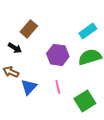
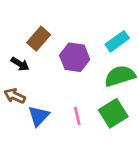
purple hexagon: (58, 55) -> (75, 57), moved
green square: (85, 101) -> (113, 113), moved

